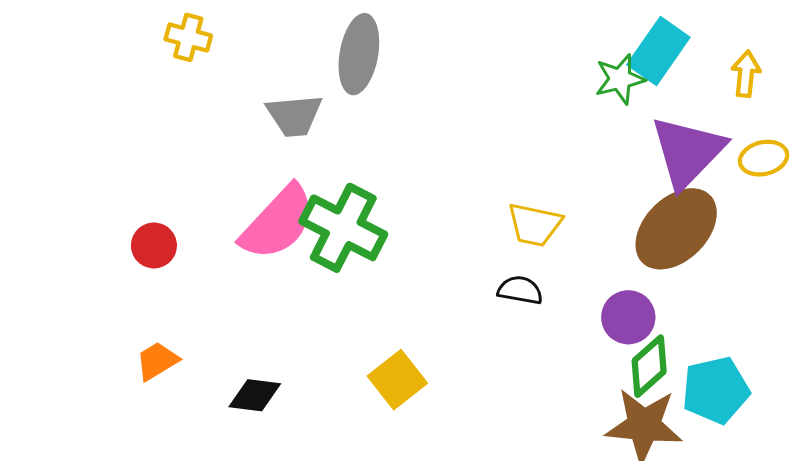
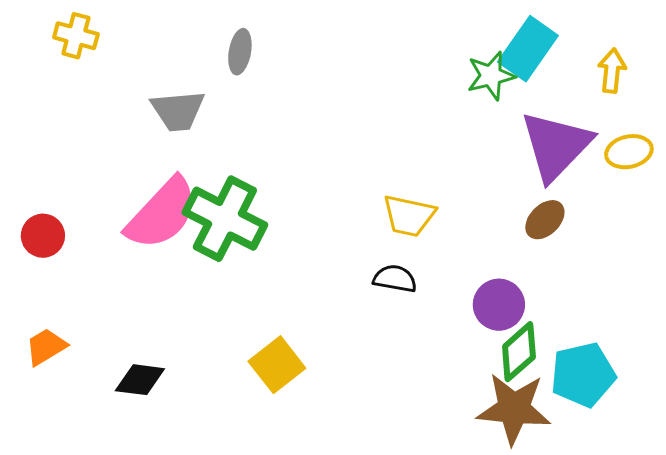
gray ellipse: (359, 54) -> (240, 52), size x0.6
brown ellipse: (676, 229) -> (545, 220), size x0.5

